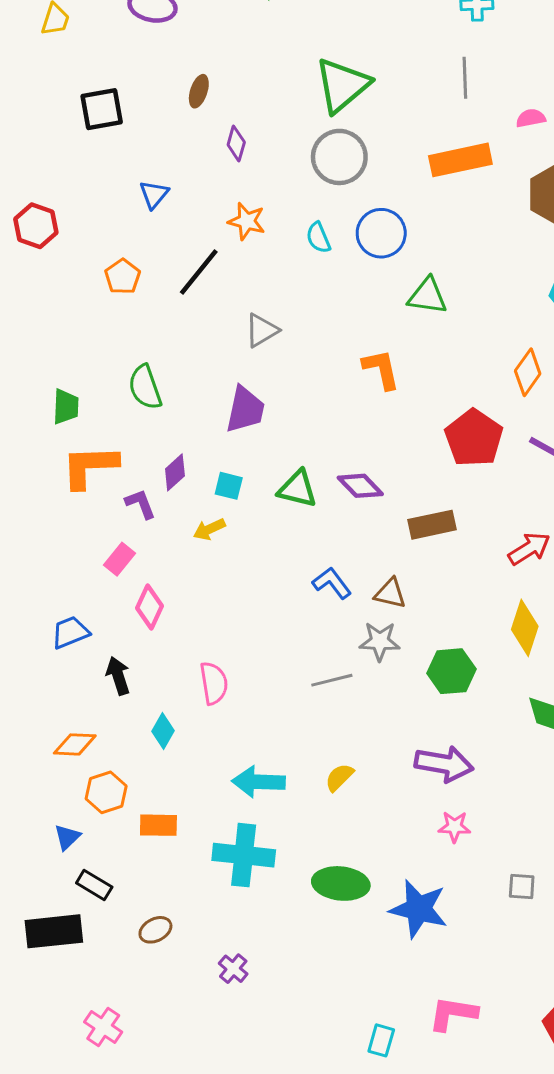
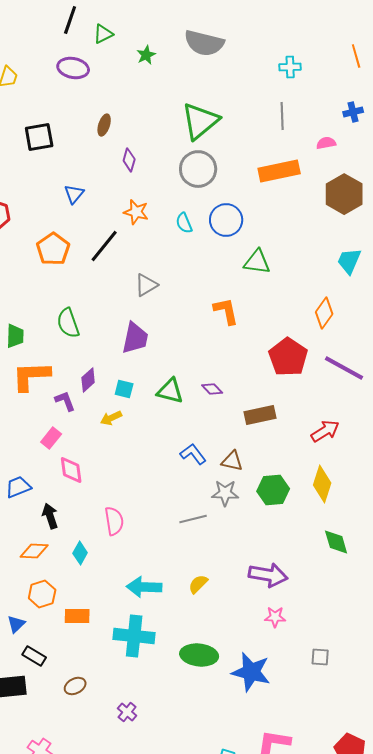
orange pentagon: (123, 277) -> (53, 249), size x1.4
purple diamond: (360, 486) -> (212, 389), size x0.7
pink diamond: (149, 607) -> (71, 470), turned -32
green hexagon: (451, 671) -> (273, 490), moved
orange diamond: (75, 744) -> (34, 551), moved

